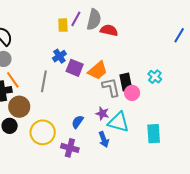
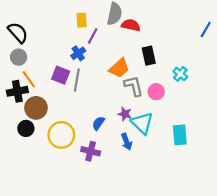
purple line: (76, 19) -> (93, 36), moved
purple square: (75, 68) -> (61, 75), moved
gray line: (44, 81) -> (77, 80), moved
black rectangle: (126, 82) -> (149, 56), moved
cyan triangle: (118, 122) -> (142, 123), turned 30

